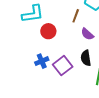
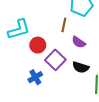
black semicircle: (86, 58) -> (81, 67), turned -56
purple square: (63, 66) -> (55, 60), moved

